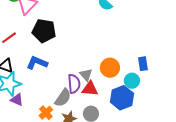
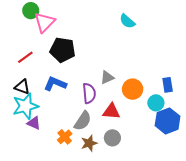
gray triangle: (86, 75) -> (107, 77), moved, turned 48
purple semicircle: (74, 84) -> (89, 93), moved
blue hexagon: (122, 98) -> (168, 121), moved

